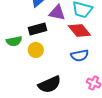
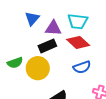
black rectangle: (37, 29) -> (47, 46), moved
yellow circle: (36, 50) -> (38, 68), size x1.5

